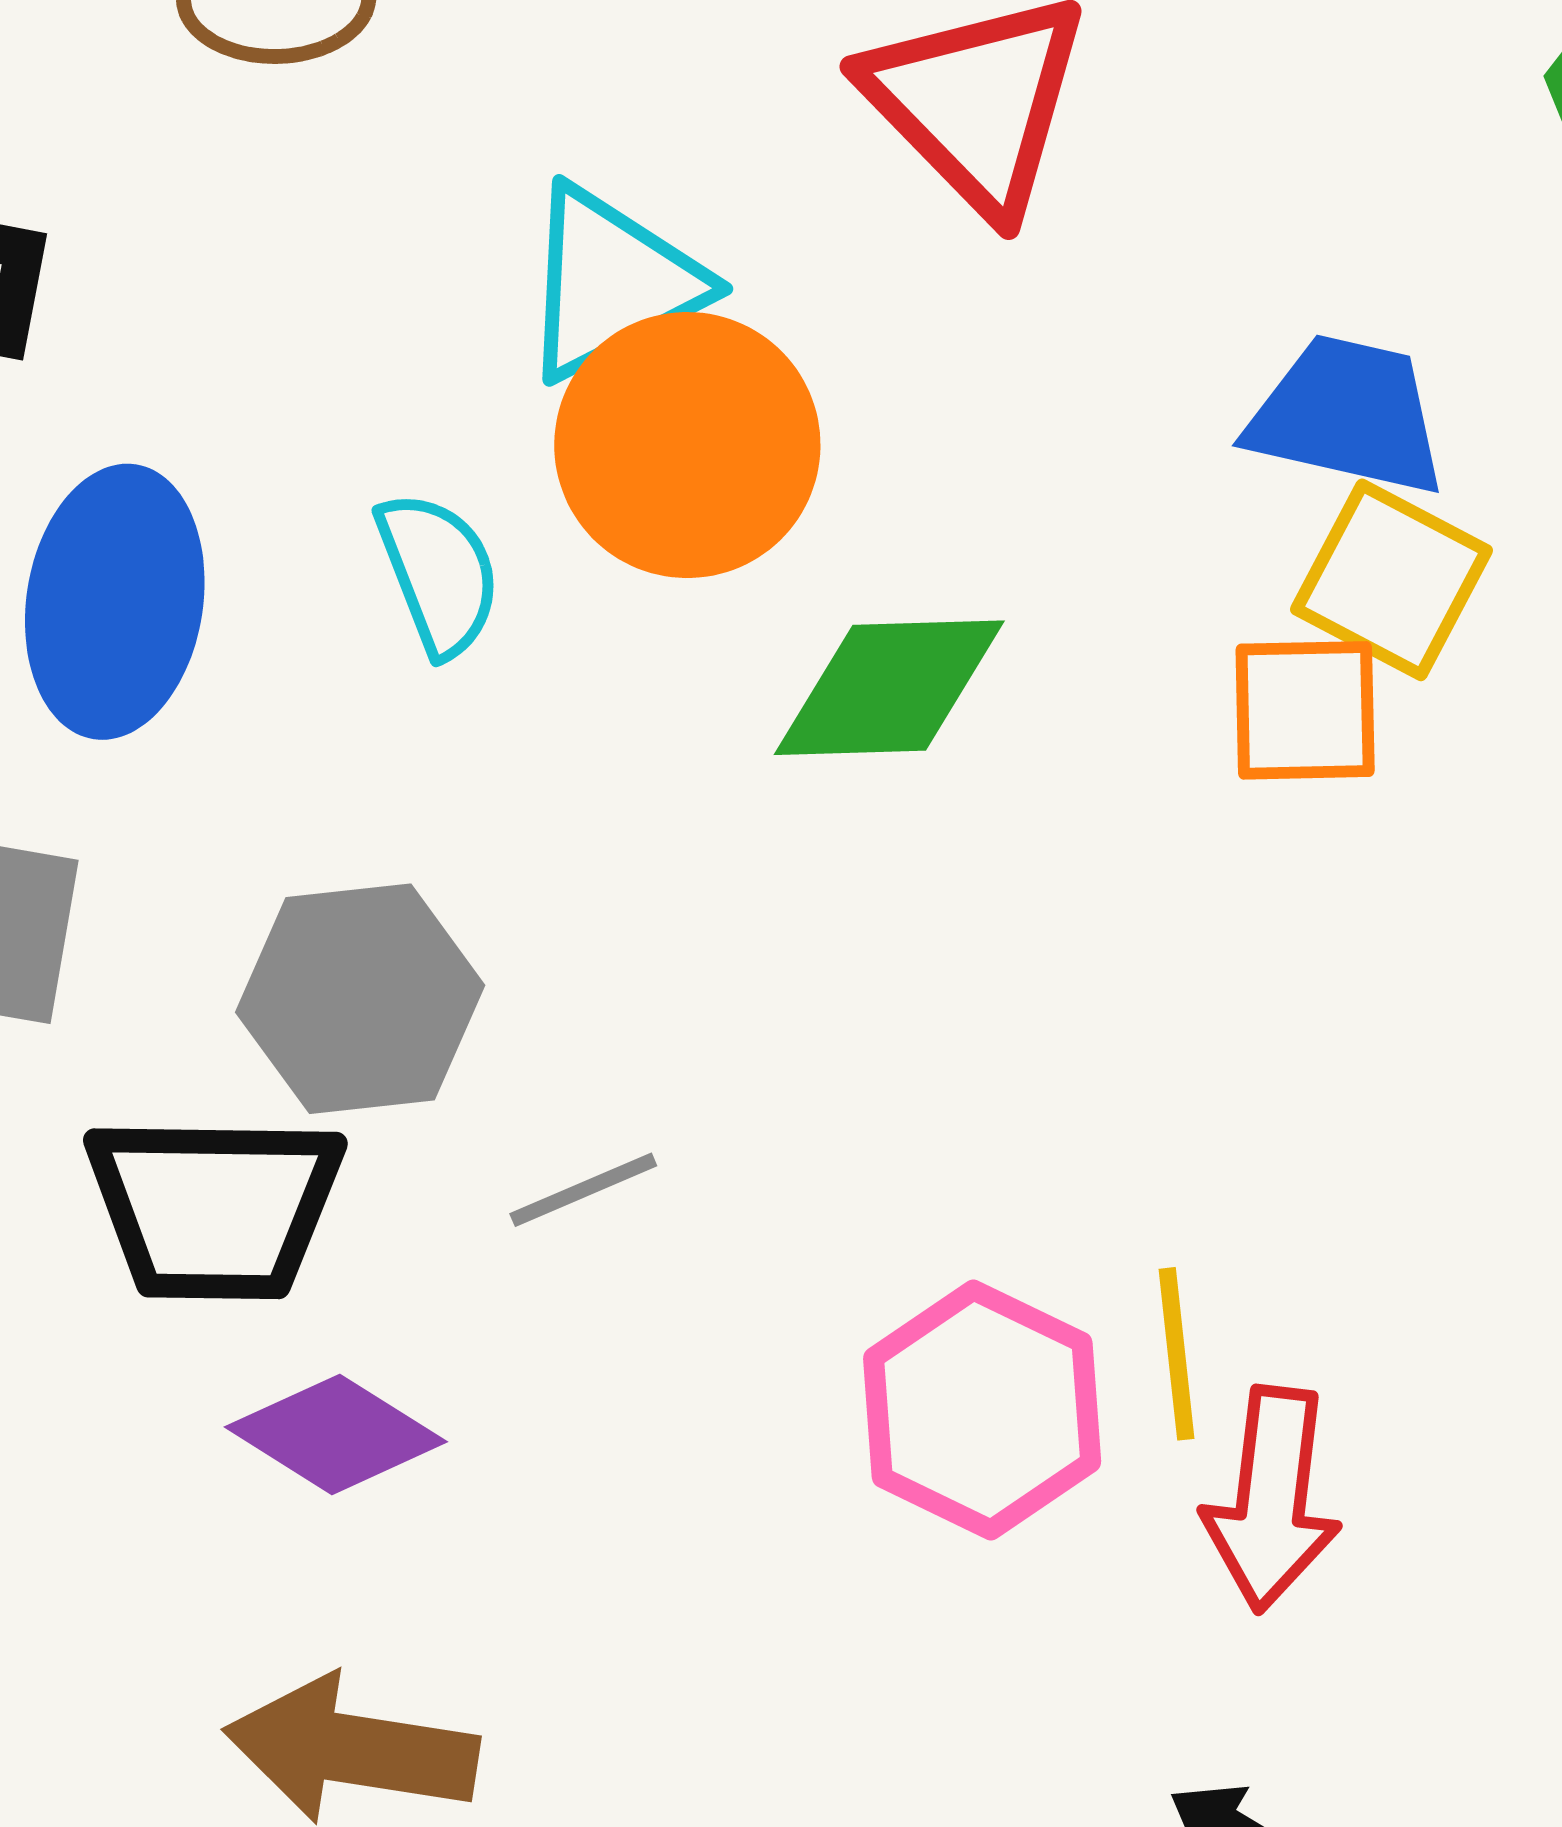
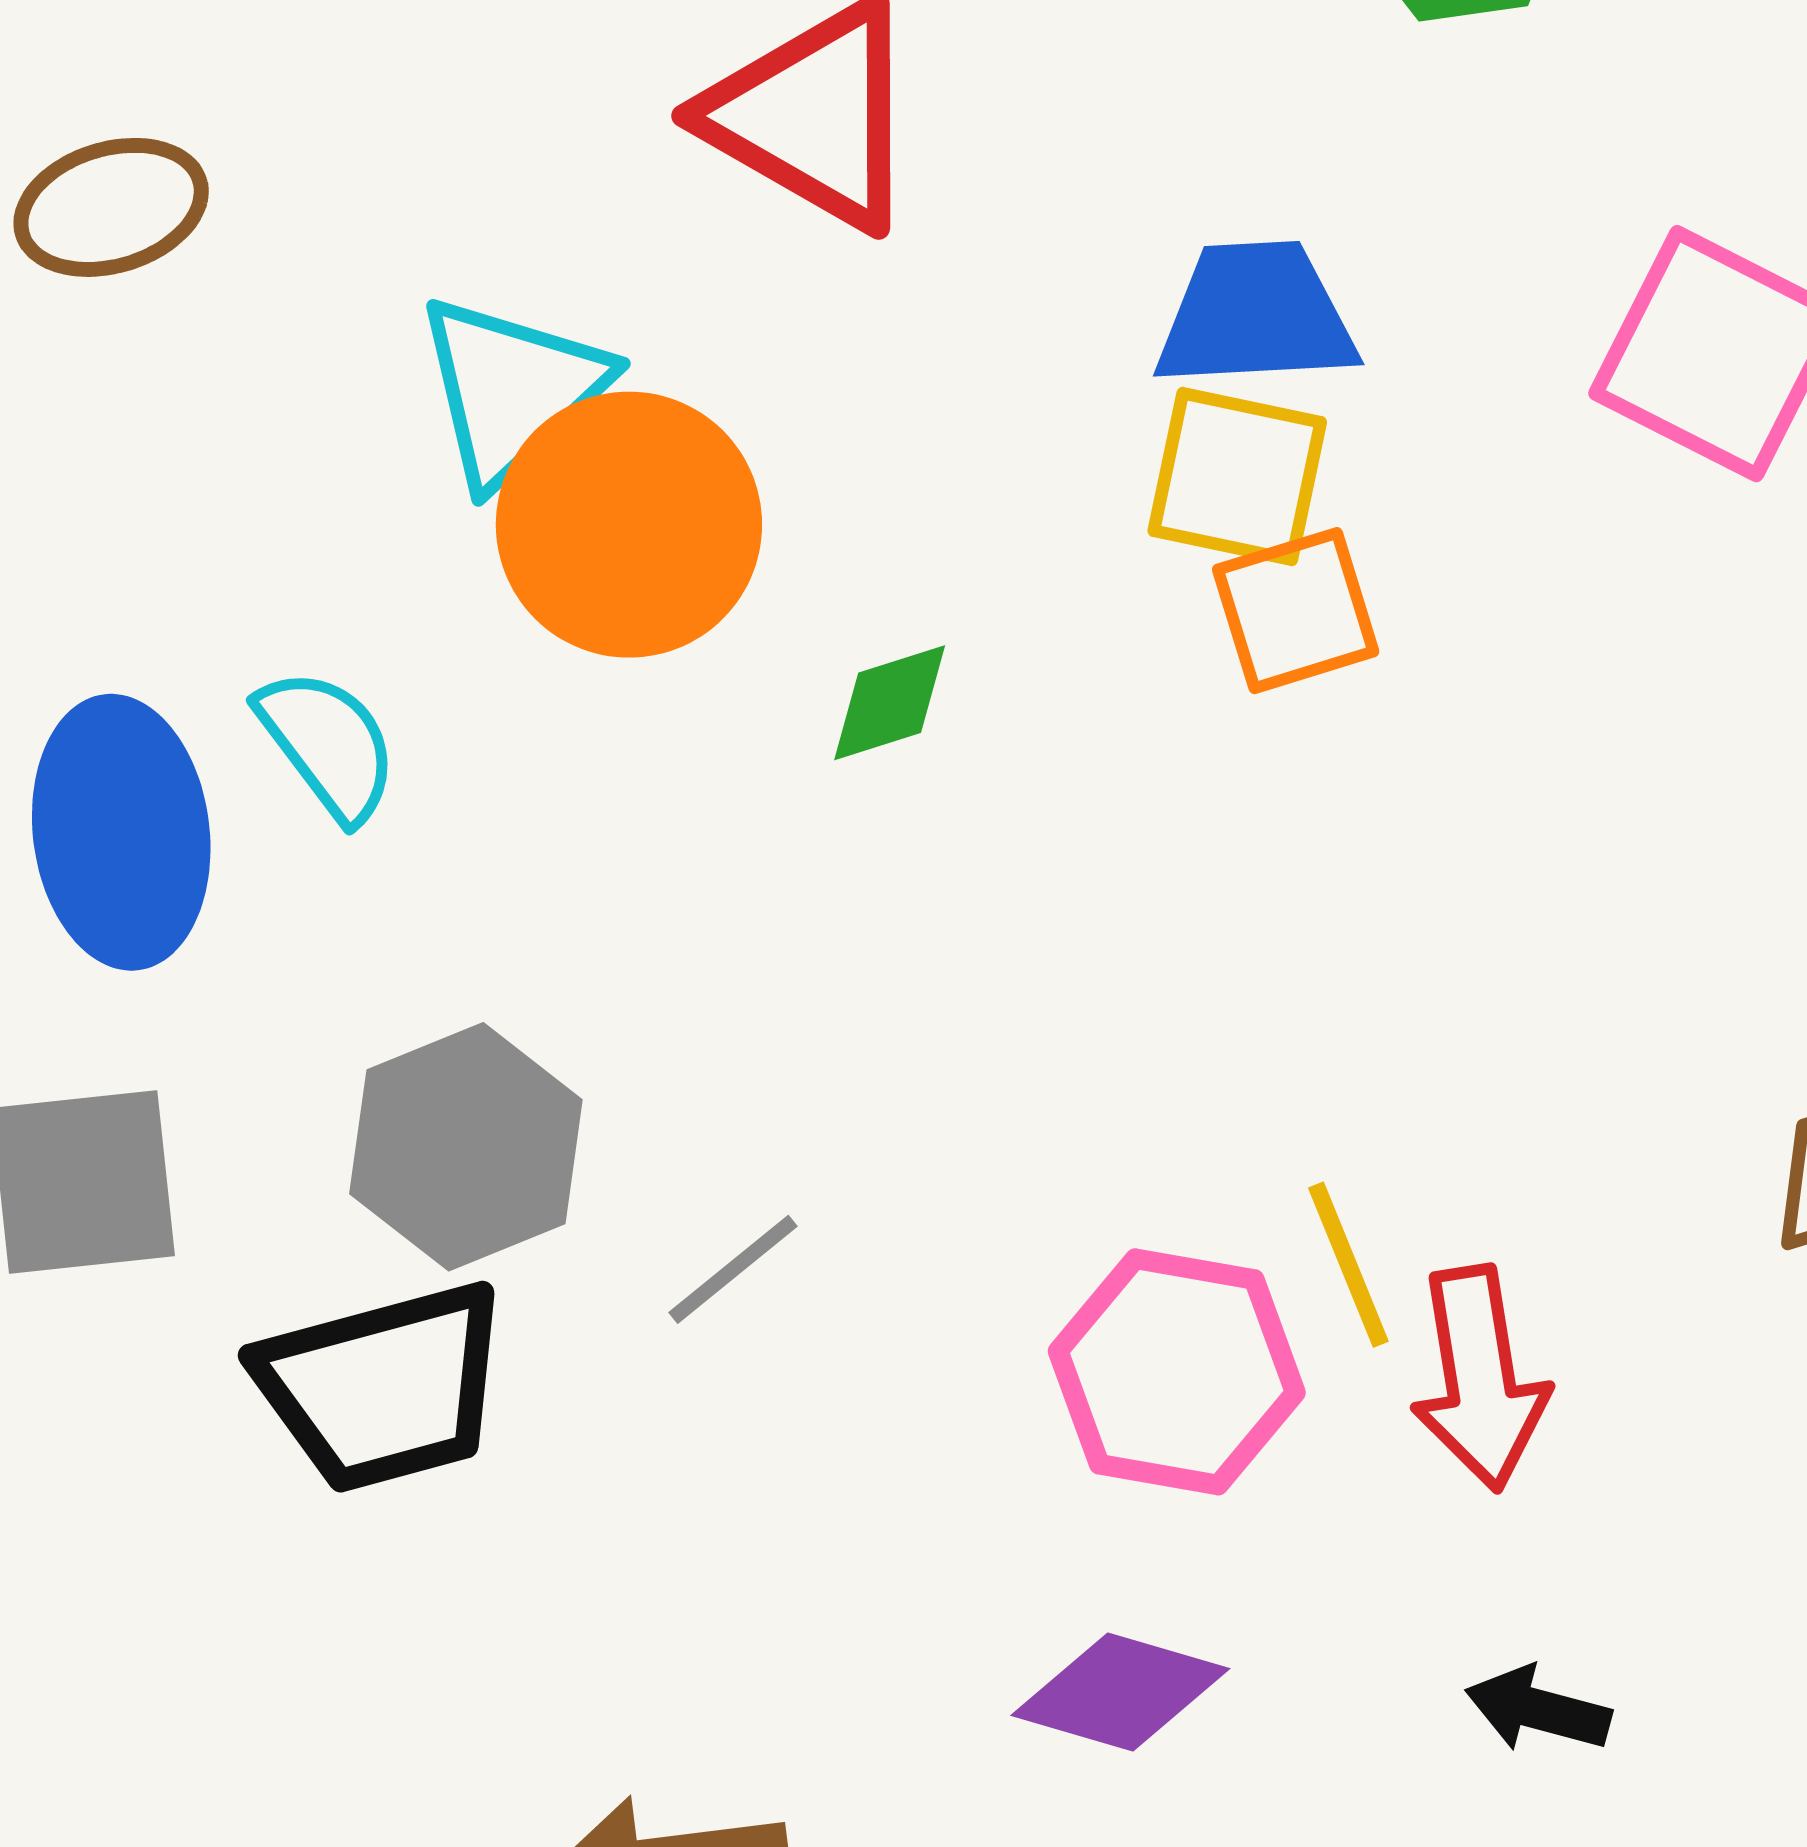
cyan semicircle: (439, 573) -> (328, 744), moved
yellow square: (1392, 580) -> (1237, 476), moved
green diamond: (889, 688) -> (890, 703), size x0.6
purple diamond: (336, 1434) -> (1120, 1692), moved

